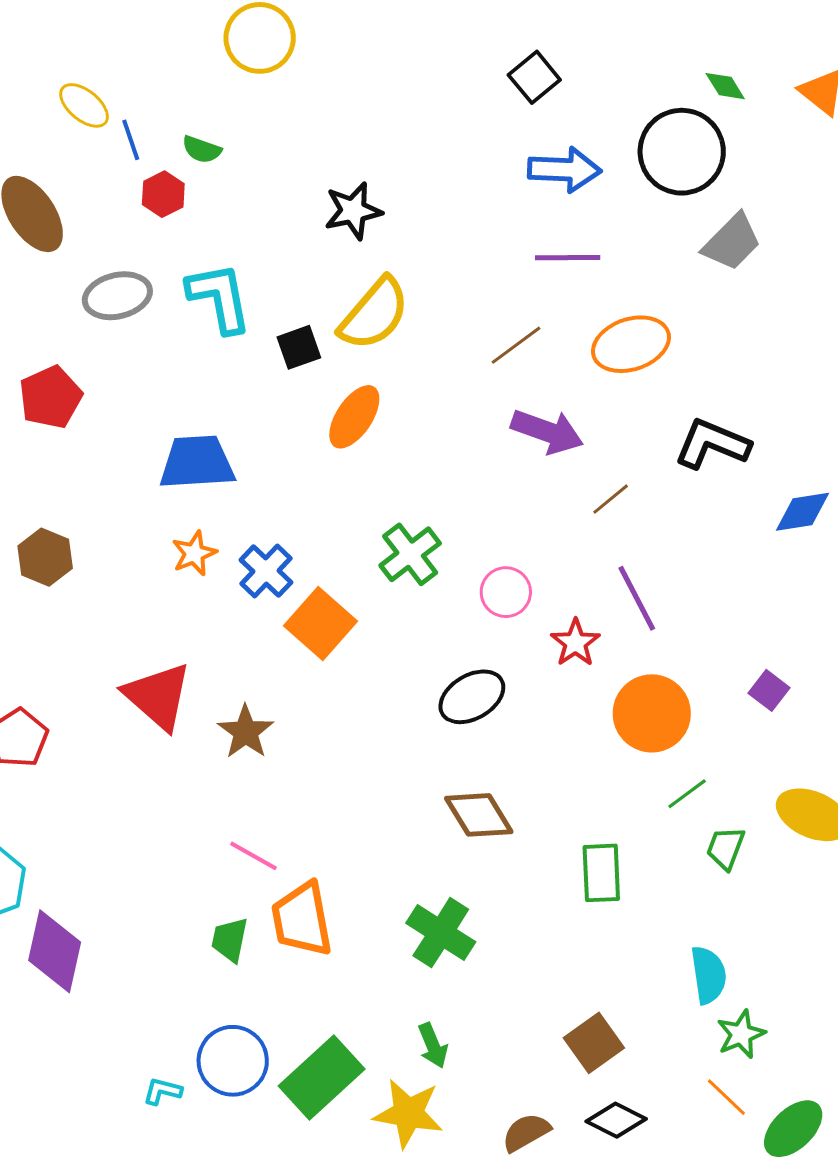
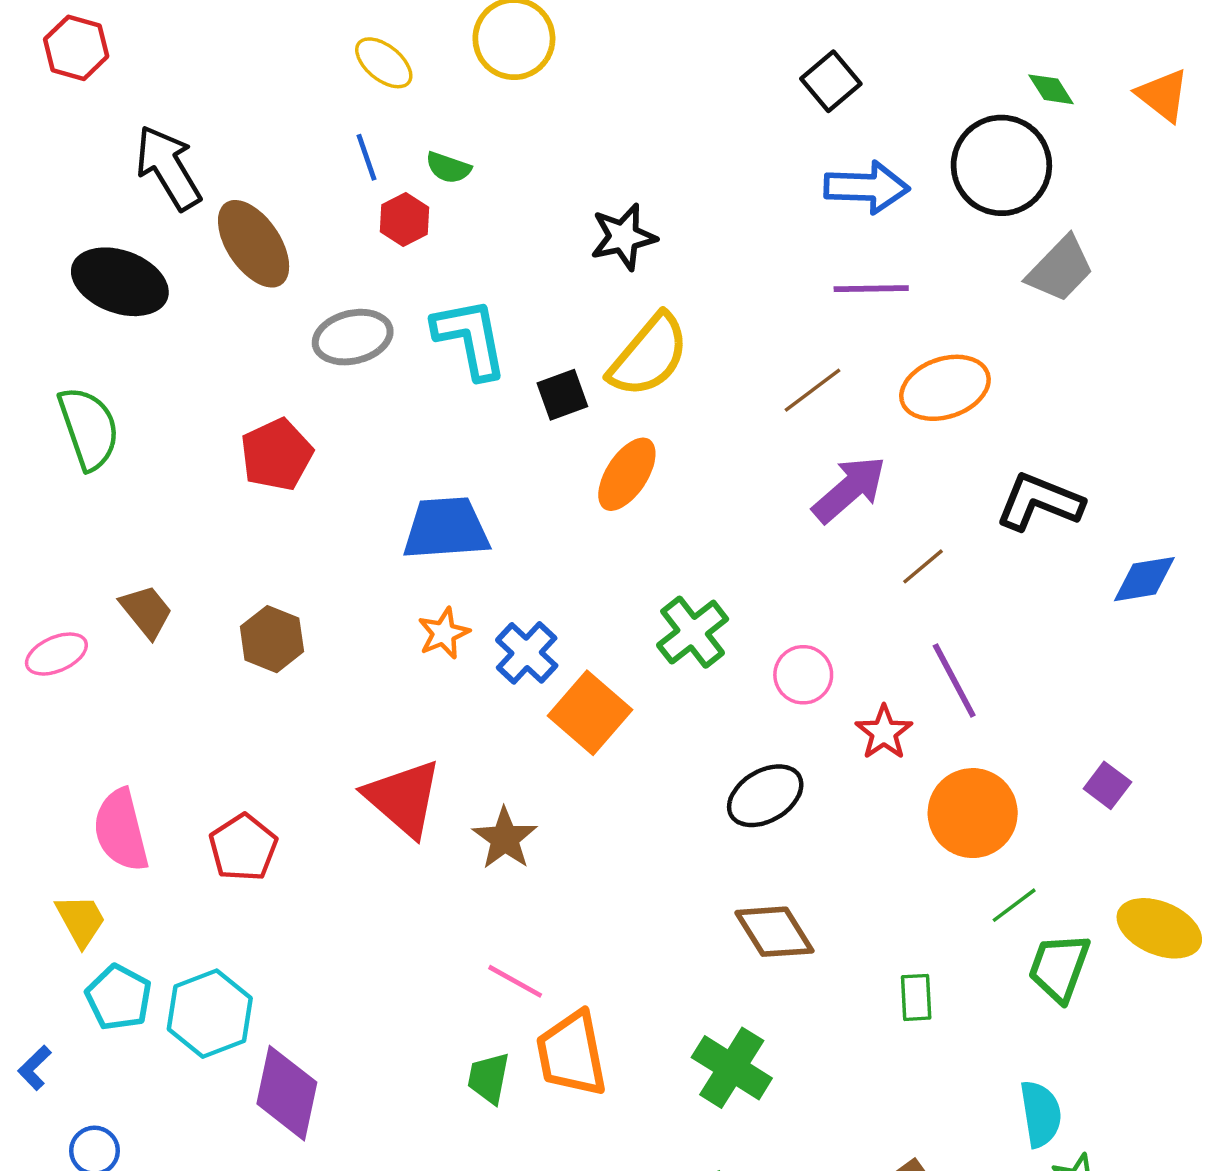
yellow ellipse: (84, 105) -> (384, 63), moved
purple arrow: (547, 431) -> (849, 489), turned -60
green trapezoid: (726, 848) -> (1059, 967), size x1.4
green rectangle: (601, 873) -> (916, 997), size x0.7

